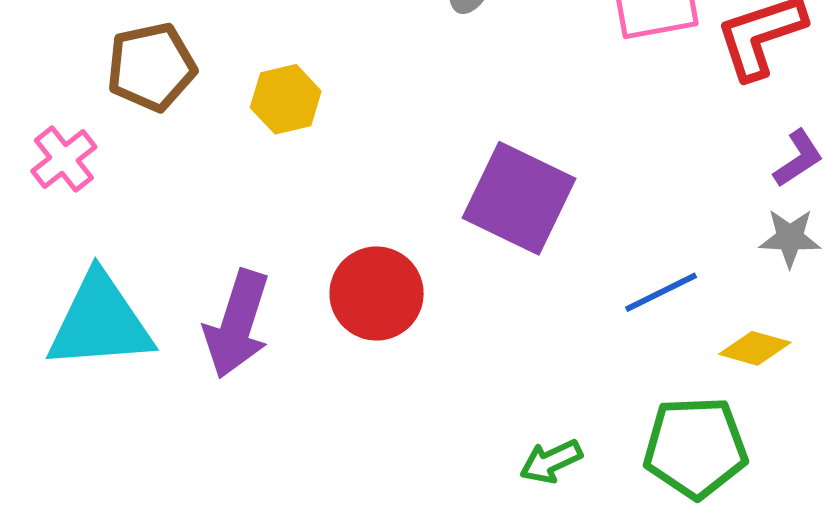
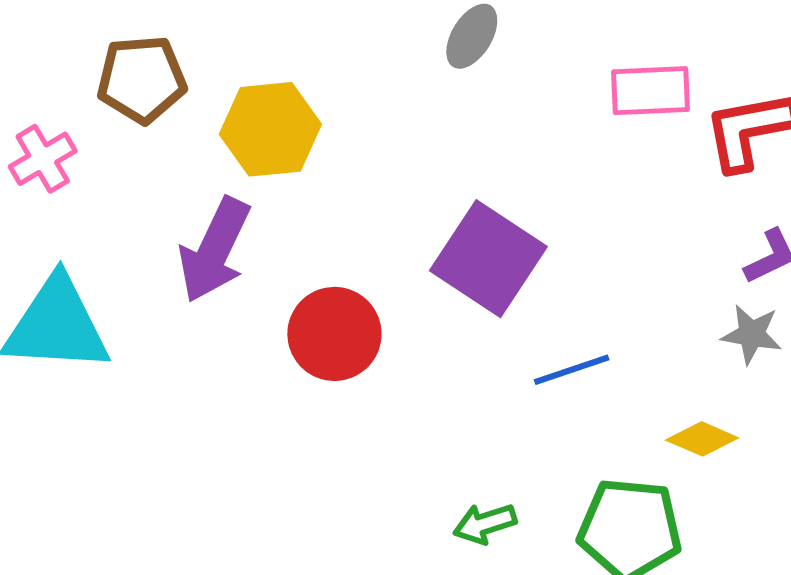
yellow hexagon: (286, 99) -> (270, 129), size x1.4
blue line: (661, 292) -> (572, 370), moved
purple arrow: (237, 324) -> (214, 250), moved

